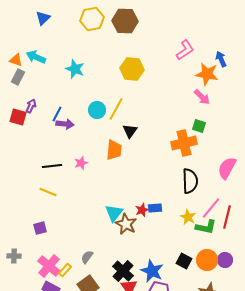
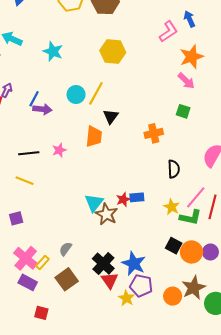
blue arrow: (221, 59) -> (189, 19), moved
orange star: (207, 74) -> (192, 57), turned -30
orange cross: (184, 143) -> (154, 133), moved, size x0.7
black semicircle: (190, 181) -> (174, 169), size x0.7
black square: (184, 261) -> (174, 246), moved

